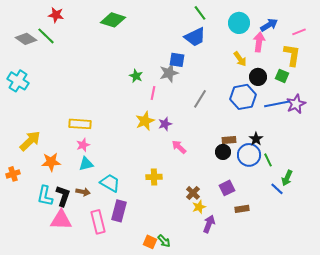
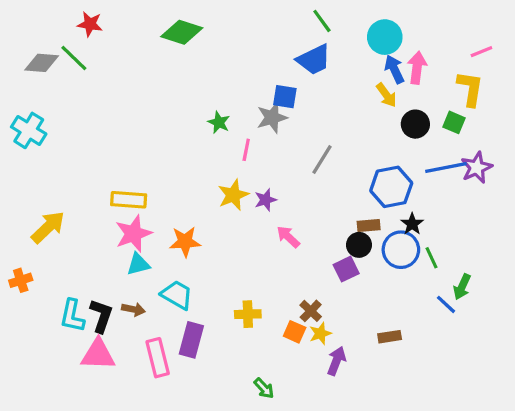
blue arrow: (269, 25) -> (394, 69), moved, turned -84
gray diamond: (26, 39) -> (42, 63), turned -30
blue hexagon: (243, 97) -> (391, 187), moved
pink star: (83, 145) -> (133, 234), size x1.6
orange star: (51, 162) -> (185, 242), moved
yellow cross: (154, 177) -> (248, 314), moved
purple square: (227, 188) -> (346, 269), moved
orange square: (150, 242) -> (295, 332), moved

